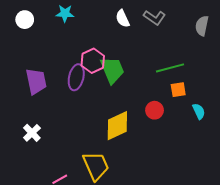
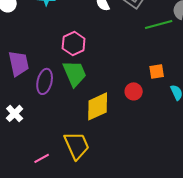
green line: (170, 68) -> (159, 24), moved
green trapezoid: (112, 70) -> (75, 73), moved
purple ellipse: (76, 77) -> (45, 81), moved

